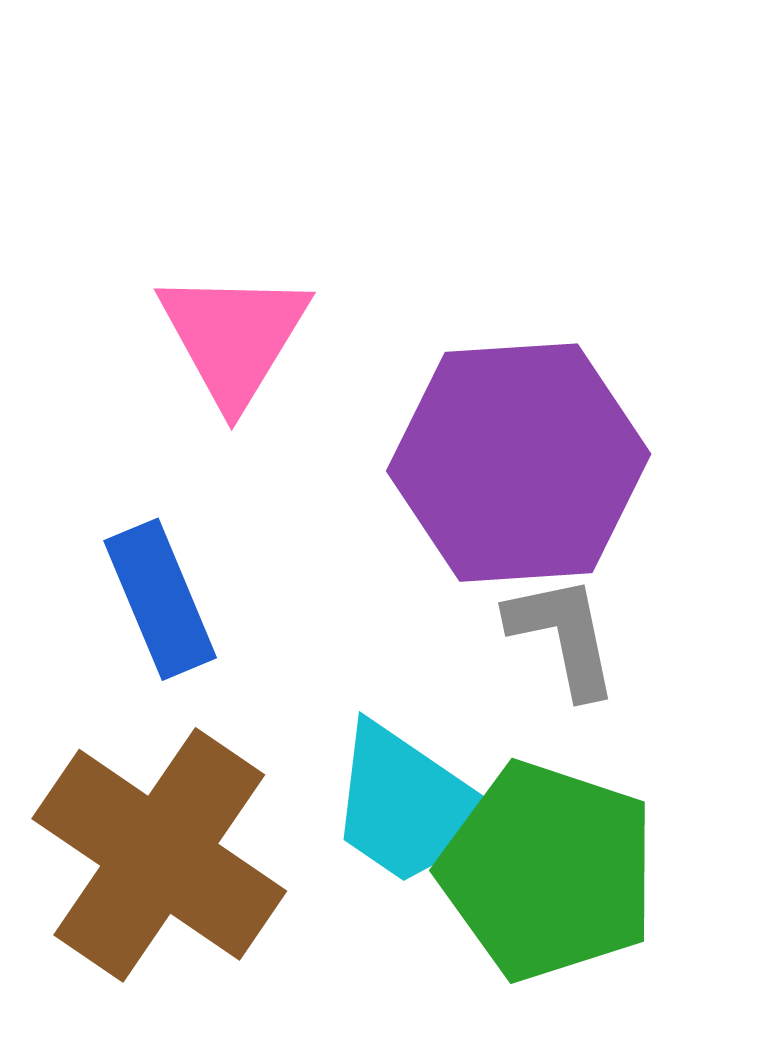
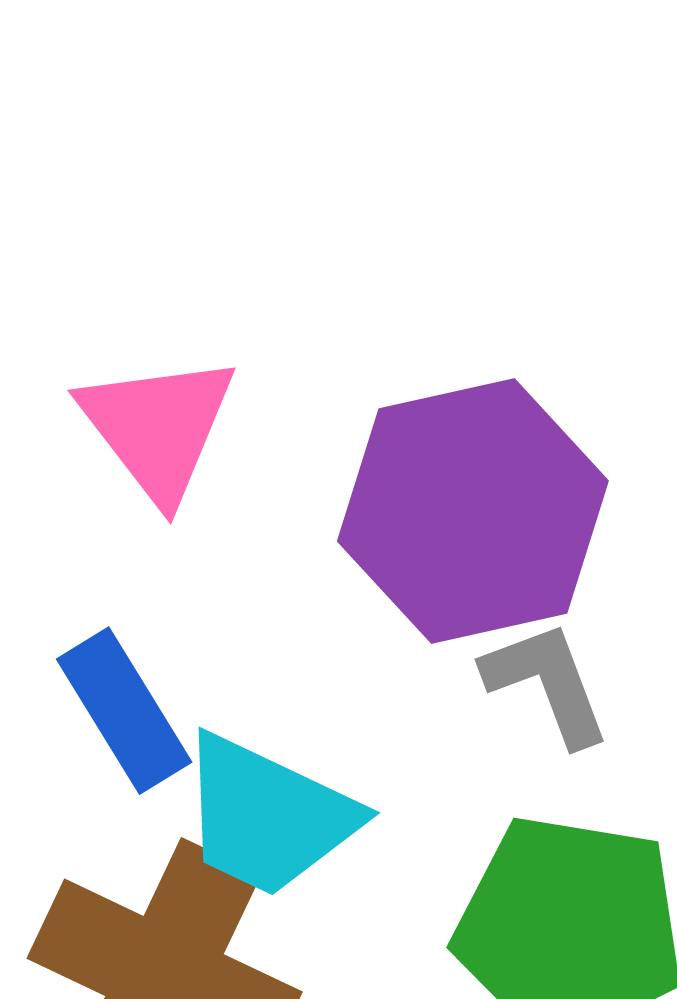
cyan trapezoid: (411, 806) -> (268, 816), moved

